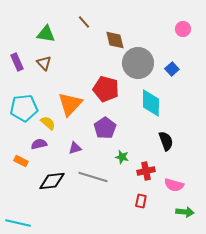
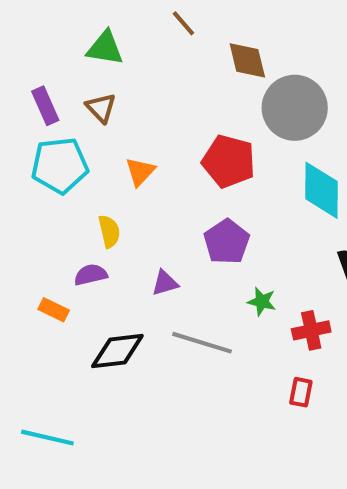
orange triangle: (70, 104) -> (140, 172), moved, size x0.6
cyan pentagon: (24, 108) -> (60, 165), moved
yellow semicircle: (48, 123) -> (109, 231), turned 35

